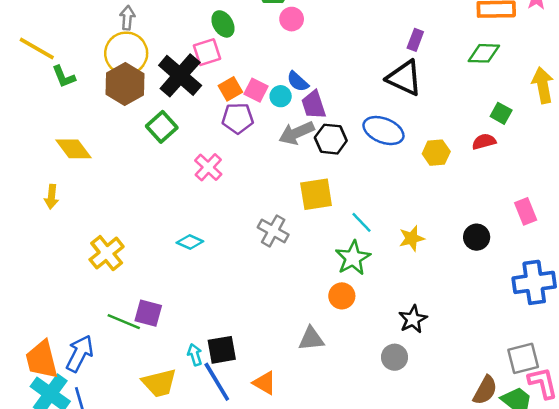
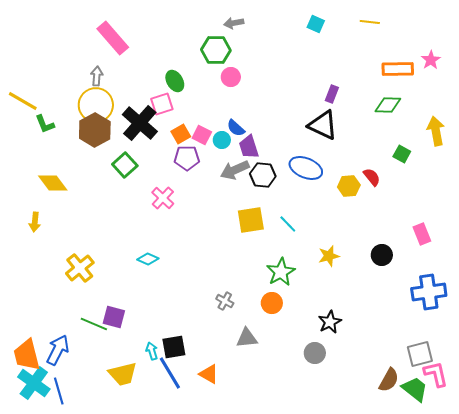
red semicircle: (484, 142) -> (372, 177), moved, turned 66
cyan line: (361, 222) -> (288, 224), moved
gray cross: (273, 231) -> (225, 301), moved, size x0.7

